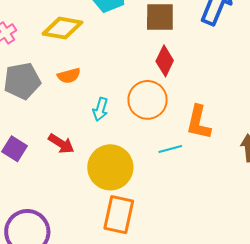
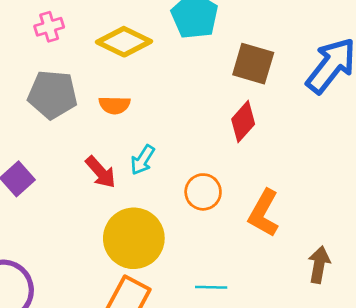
orange circle: (148, 100) -> (203, 192), moved, size x0.7
red arrow: (61, 144) -> (101, 172), moved
cyan line: (170, 149) -> (211, 287), moved

